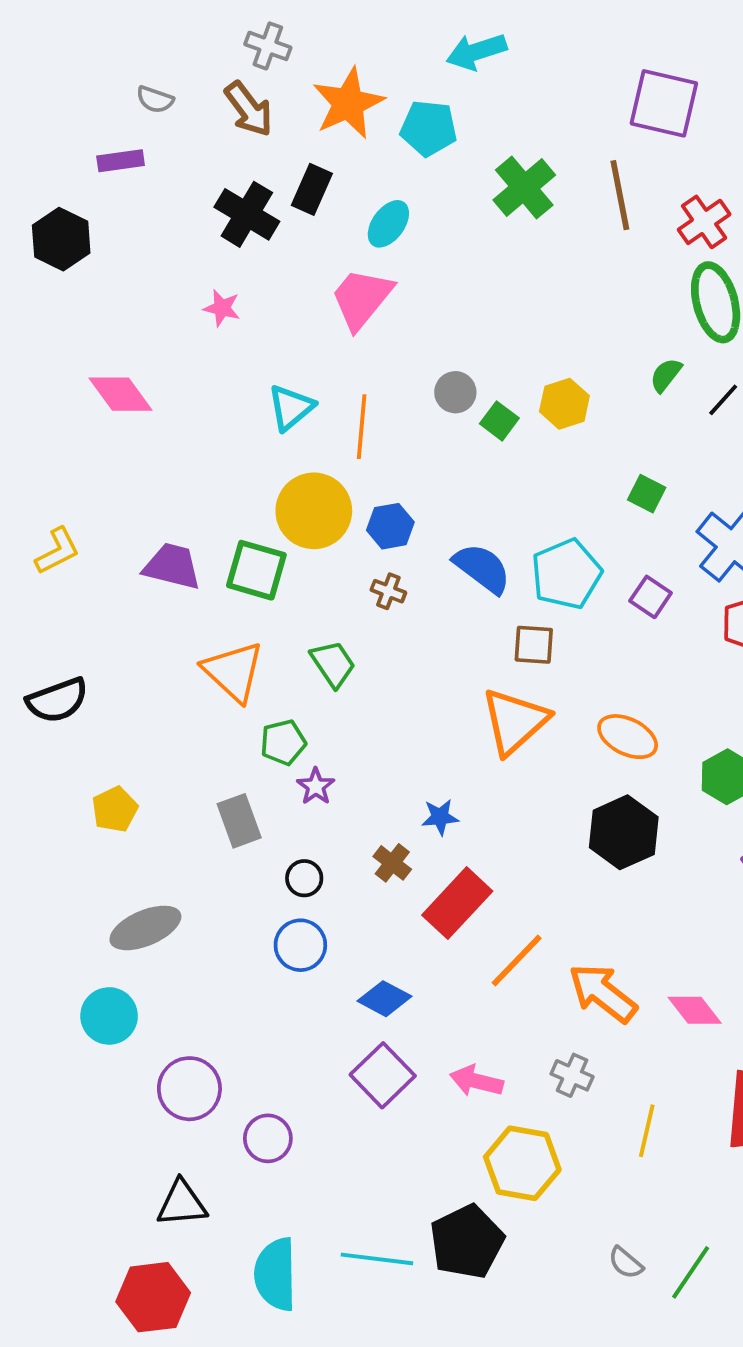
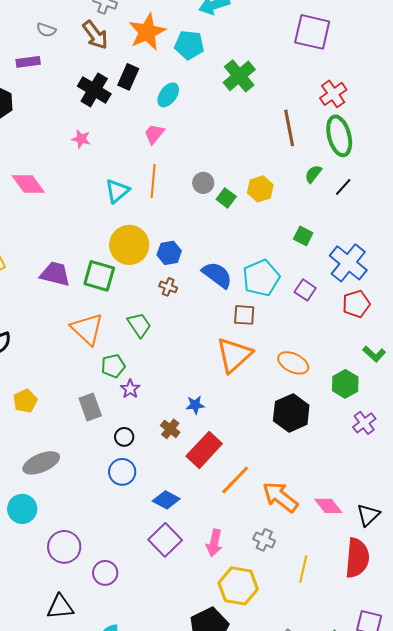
brown line: (620, 195) -> (289, 128), moved
pink trapezoid: (362, 298) -> (154, 134), size x0.6
orange line: (362, 427) -> (153, 181), moved
pink arrow: (476, 1081) -> (214, 543), turned -92

